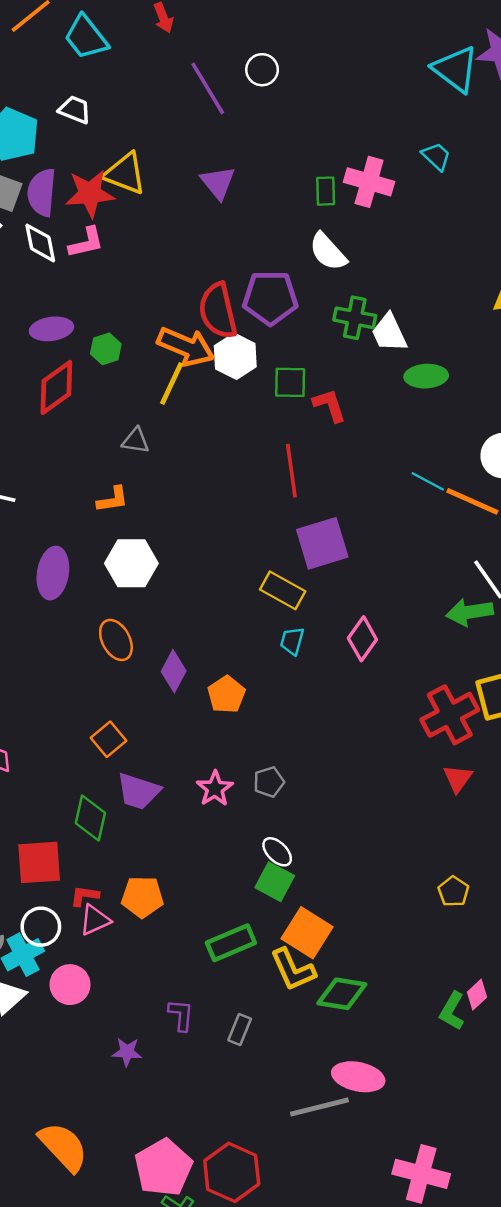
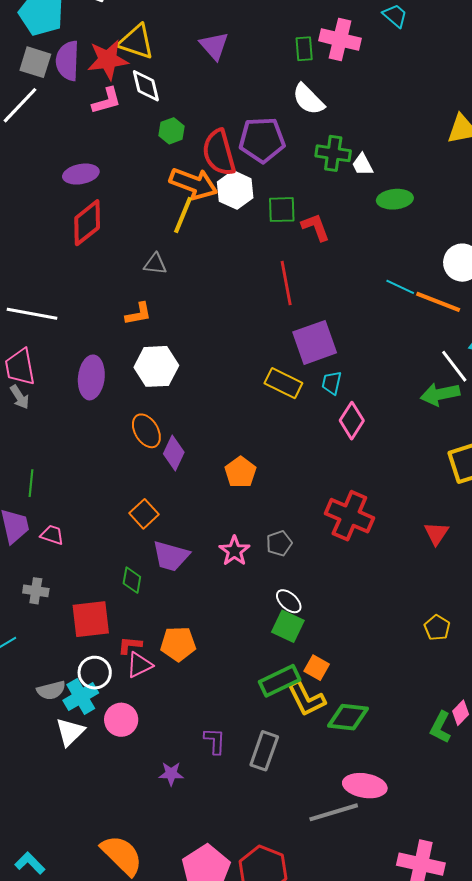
white diamond: (40, 243) -> (146, 86), moved
white trapezoid: (389, 333) -> (362, 165), size x0.7
green hexagon: (106, 349) -> (171, 131), moved
cyan trapezoid: (292, 641) -> (332, 383), moved
purple diamond: (174, 671) -> (174, 453), moved
red cross: (450, 715) -> (349, 516), moved, turned -36
green diamond: (90, 818) -> (132, 580), size x0.7
orange square: (307, 933) -> (317, 668), size x0.6
green rectangle: (231, 943) -> (280, 681), moved
gray rectangle: (240, 1030) -> (264, 751), size x1.5

